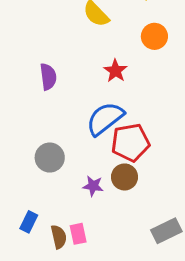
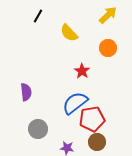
purple semicircle: (48, 77) -> (26, 92), moved
brown circle: (125, 177) -> (97, 142), moved

